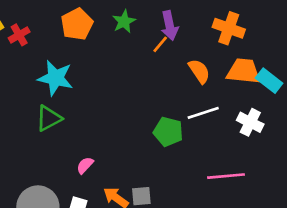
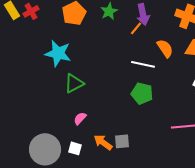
red cross: (19, 35) -> (31, 11), moved
white line: (203, 113) -> (143, 64), moved, turned 30
green triangle: (49, 118) -> (74, 83), moved

